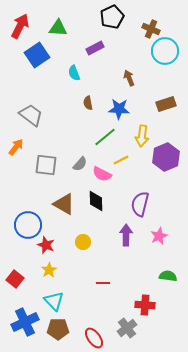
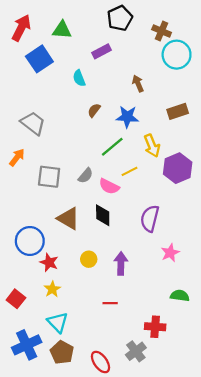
brown semicircle: (88, 103) -> (94, 110), turned 48
yellow arrow: (142, 136) -> (152, 146), turned -30
purple arrow: (126, 235) -> (121, 263), moved
brown pentagon: (58, 329) -> (62, 352), turned 30

